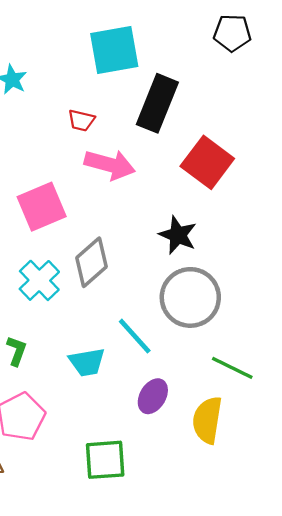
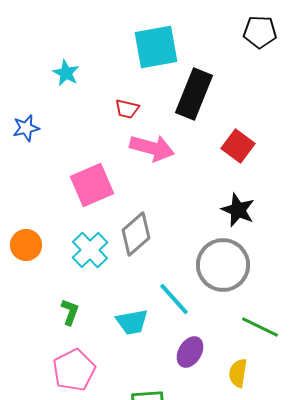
red square: (207, 162) -> (238, 146), size x0.7
black star: (178, 235) -> (238, 210), moved
yellow semicircle: (207, 420) -> (238, 373), size x0.7

